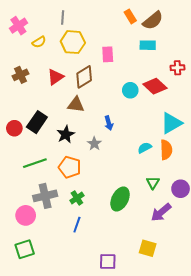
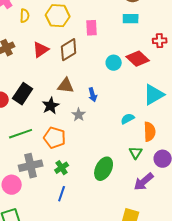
yellow semicircle: (39, 42) -> (25, 16), turned -56
brown triangle: (76, 105) -> (66, 86), moved
orange semicircle: (166, 150) -> (150, 132), moved

